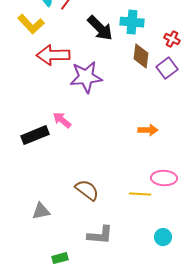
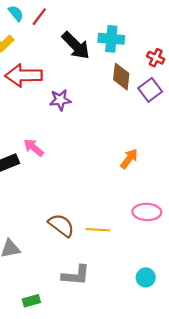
purple star: (86, 77) -> (60, 100), size x0.6
orange arrow: (148, 130) -> (129, 159), turned -54
yellow line: (140, 194) -> (98, 230), moved

